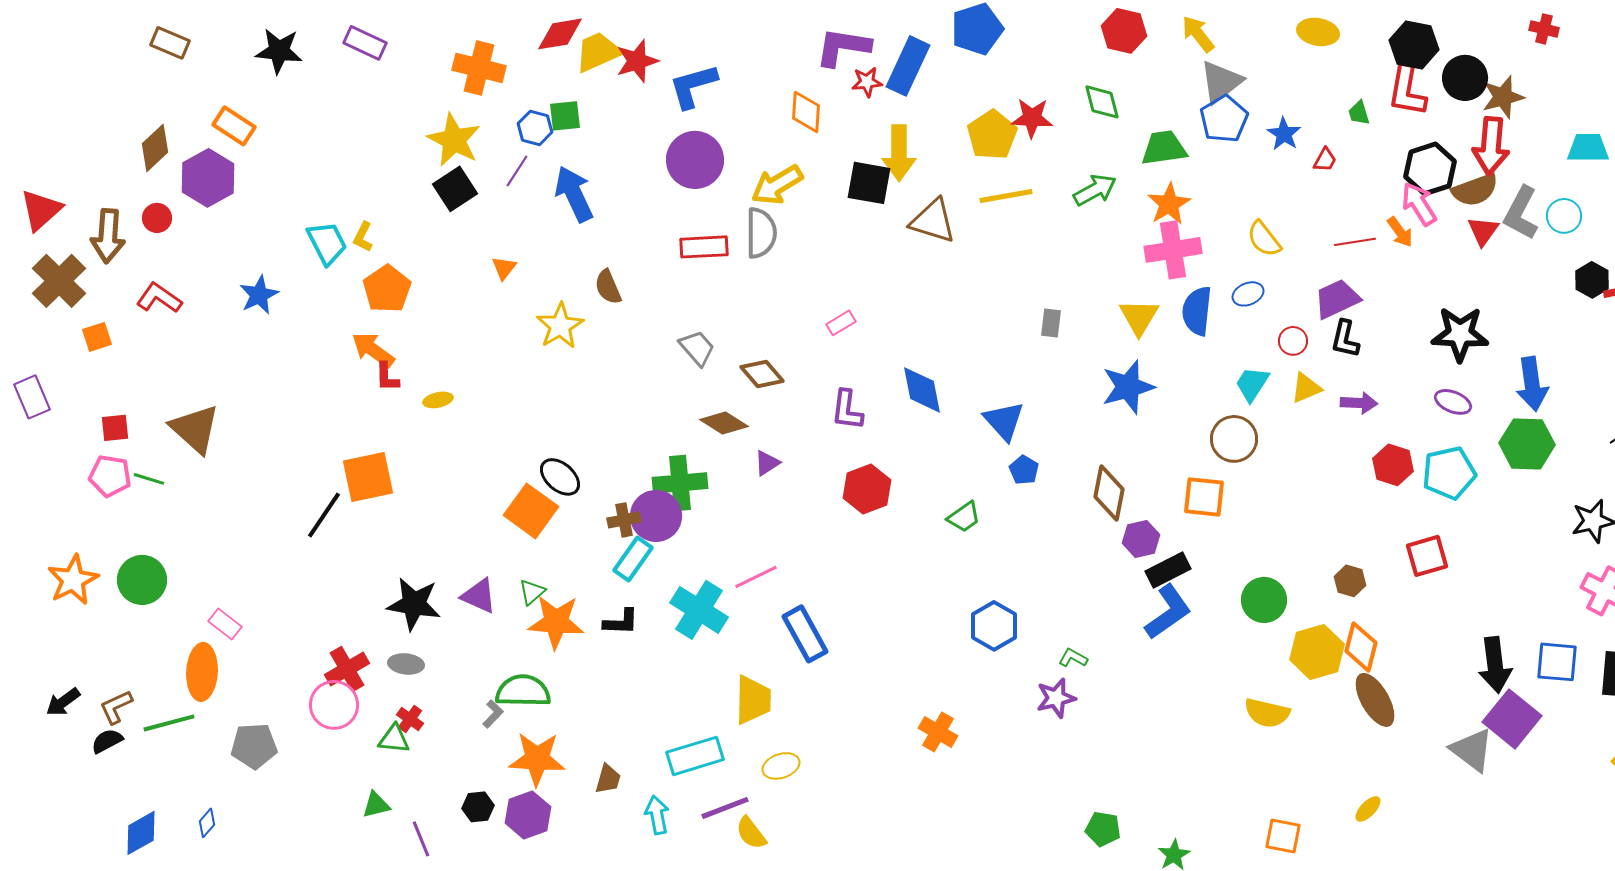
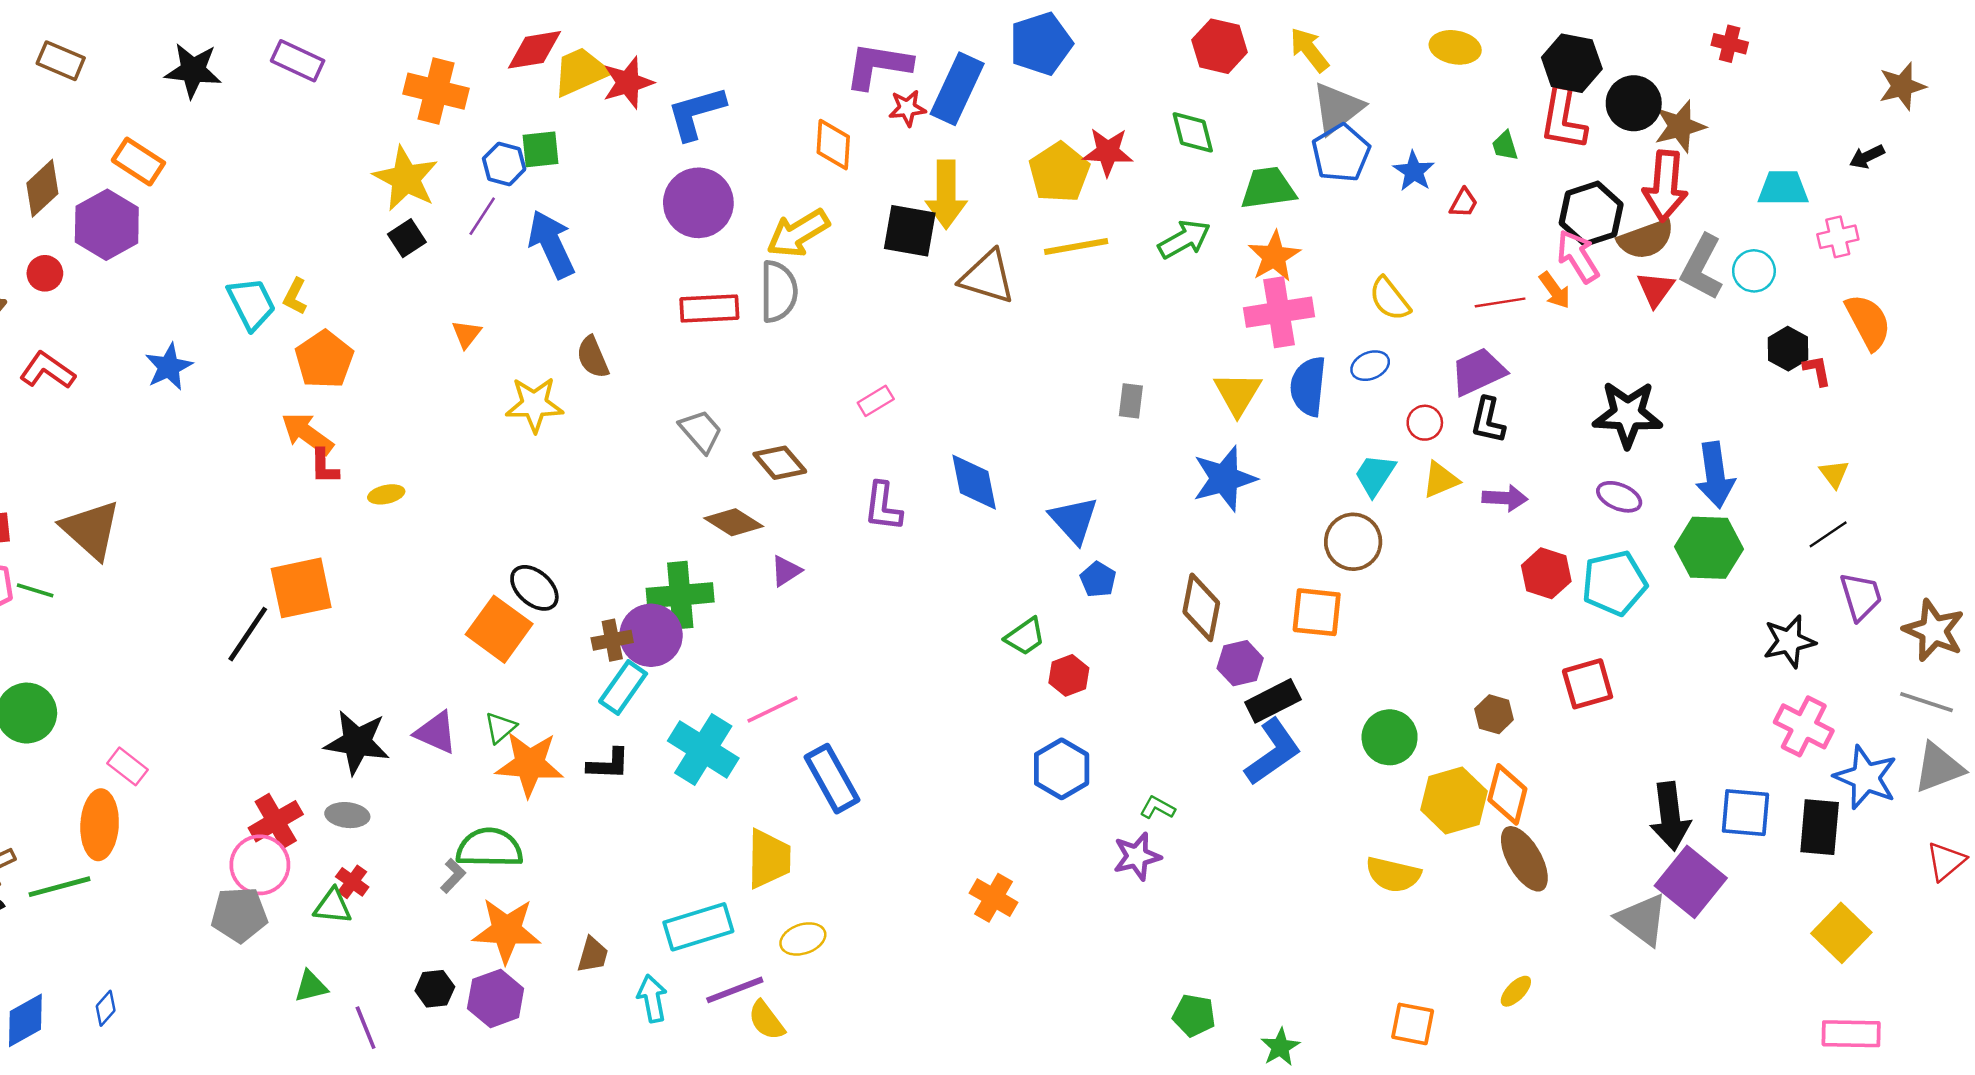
black square: (455, 189) -> (407, 238), size x0.7
yellow star: (560, 326) -> (534, 404), turned 30
red hexagon: (867, 489) -> (1069, 675), moved, size x0.7
gray pentagon: (254, 746) -> (239, 915), moved

